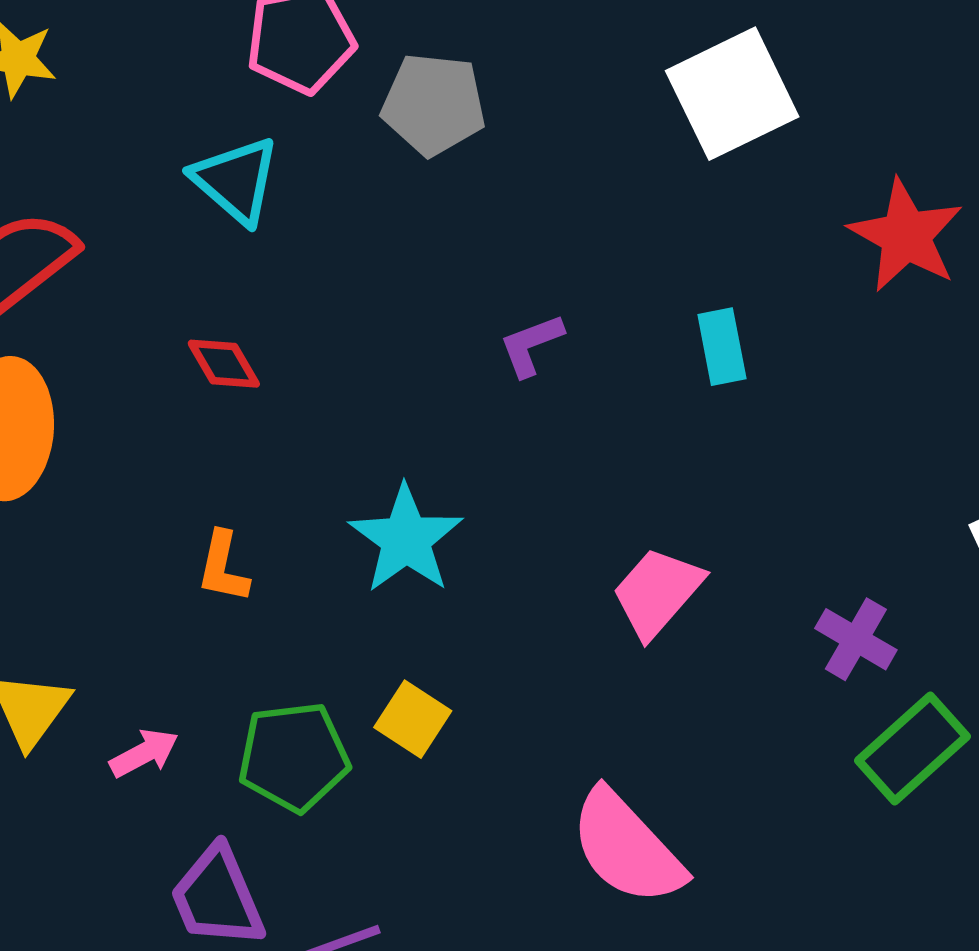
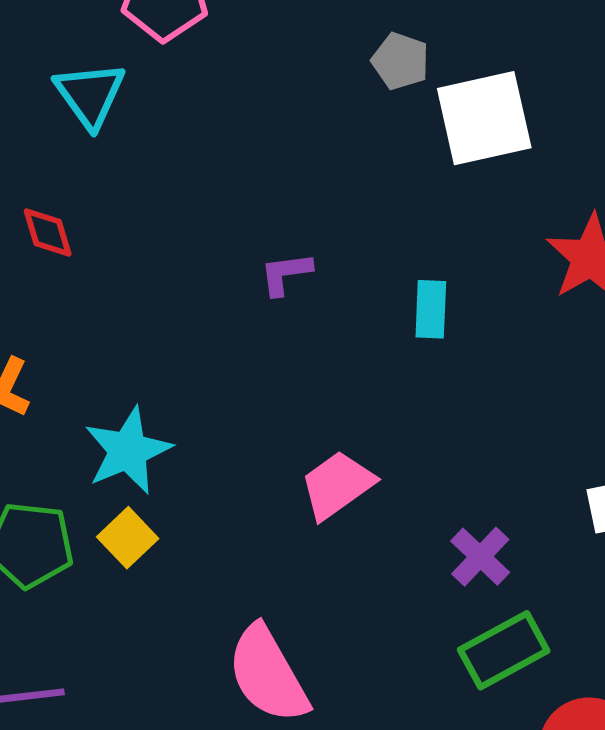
gray pentagon: (434, 104) -> (400, 61), moved, size x0.7
cyan star: (406, 539) -> (128, 451), moved

